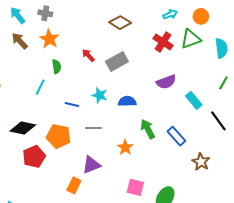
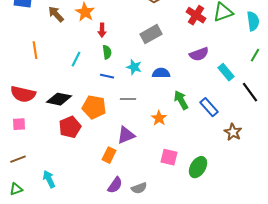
red arrow: (88, 55) -> (102, 30), moved, turned -136
green semicircle: (57, 67) -> (107, 52), moved

